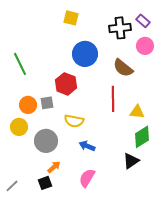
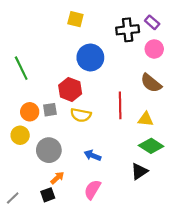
brown semicircle: (123, 68) -> (151, 83), moved
yellow semicircle: (74, 121) -> (81, 115), moved
green diamond: (142, 137) -> (151, 146), turned 65

